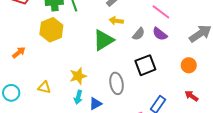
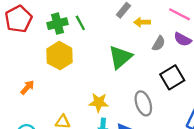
yellow arrow: (116, 21) -> (142, 22), moved
yellow star: (78, 76) -> (99, 102), turned 30

